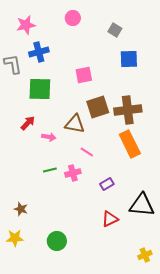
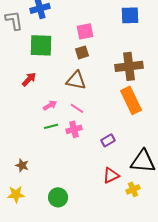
brown square: (98, 107) -> (82, 52), moved, size x0.6
pink arrow: (49, 137) -> (50, 105), moved, turned -40
pink line: (87, 152) -> (77, 108), moved
yellow cross: (145, 255) -> (133, 189), moved

